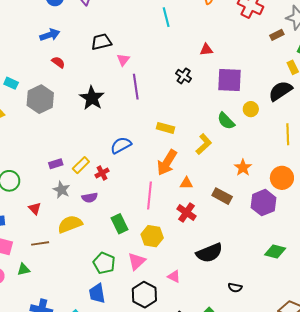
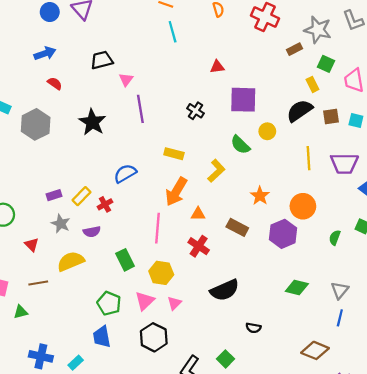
black cross: (184, 76) -> (195, 111), moved
pink triangle: (174, 276) -> (174, 303), moved, turned 48

